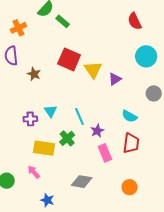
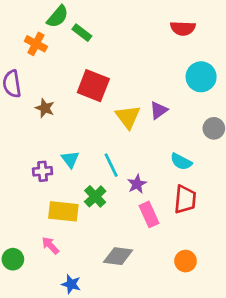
red semicircle: (135, 21) -> (183, 28), turned -60
orange cross: (18, 28) -> (36, 44), moved, turned -35
yellow triangle: (93, 70) -> (128, 117), moved

